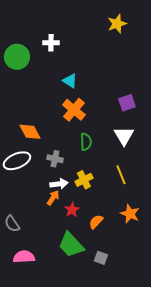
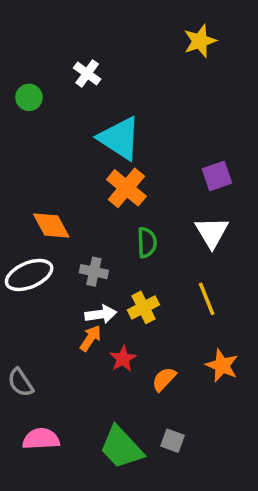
white cross: (51, 43) -> (87, 73), turned 35
green circle: (17, 57) -> (29, 97), size x0.6
cyan triangle: (70, 81) -> (120, 138), size x1.8
green trapezoid: (71, 245) -> (121, 447), moved

